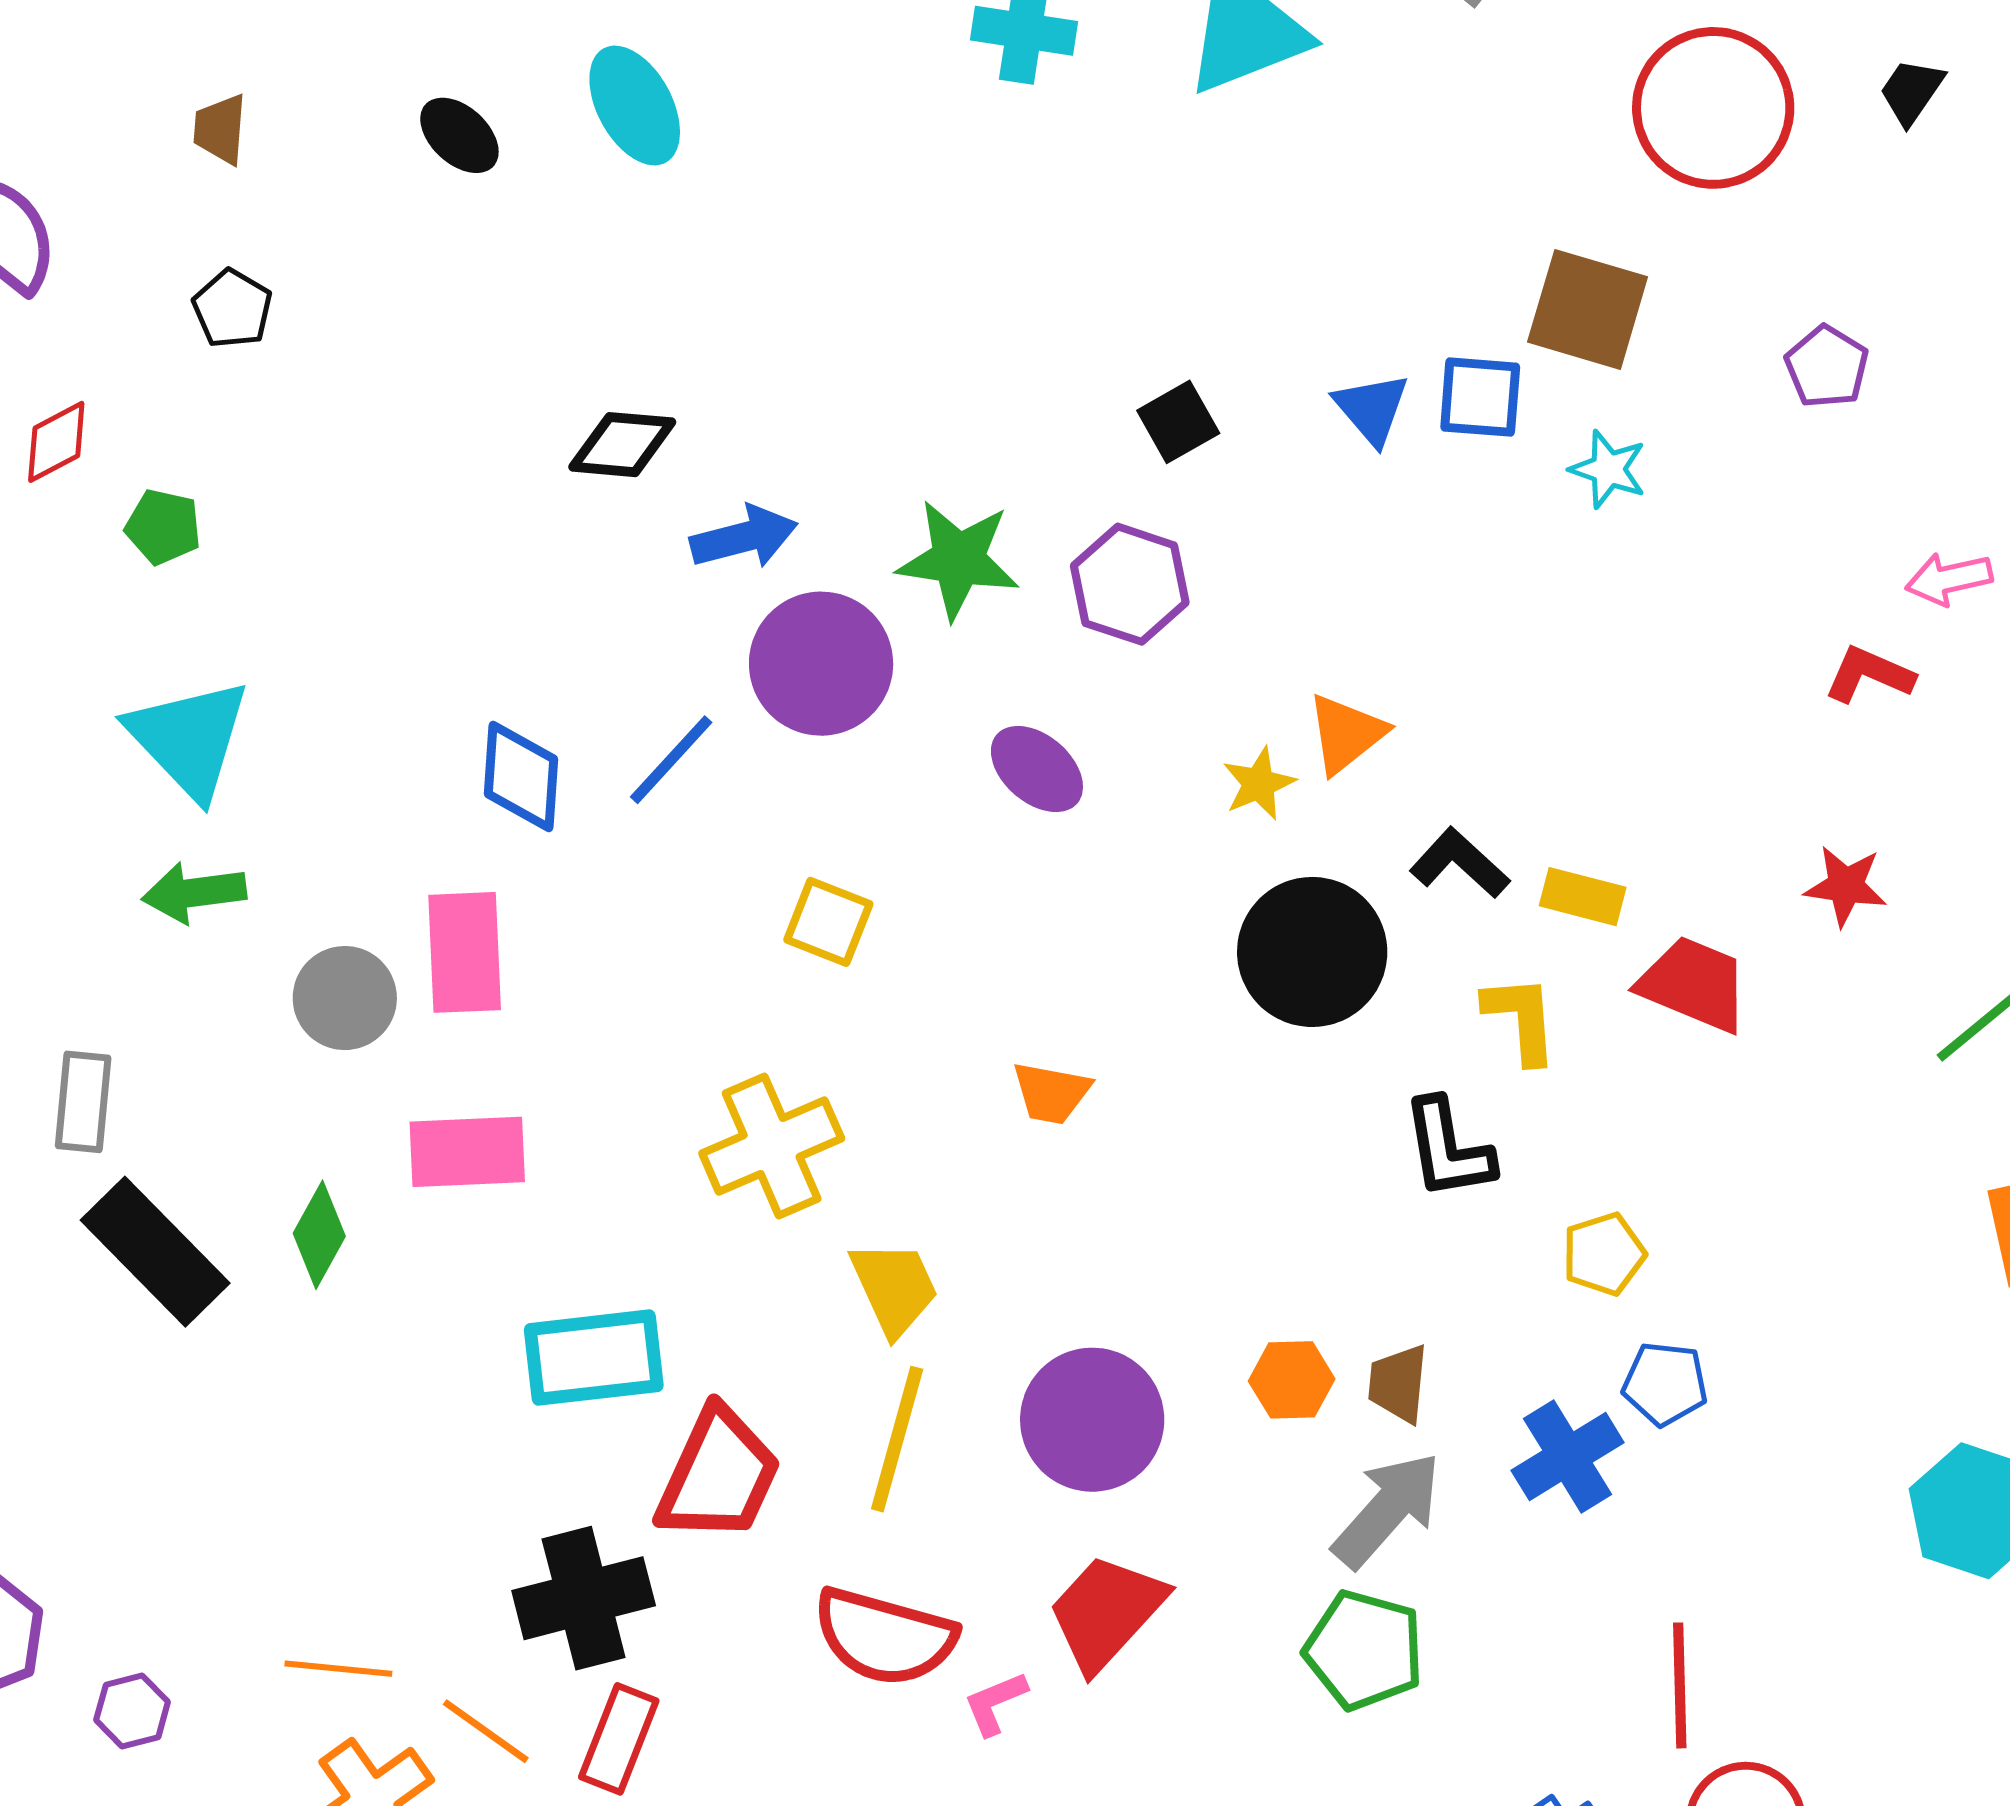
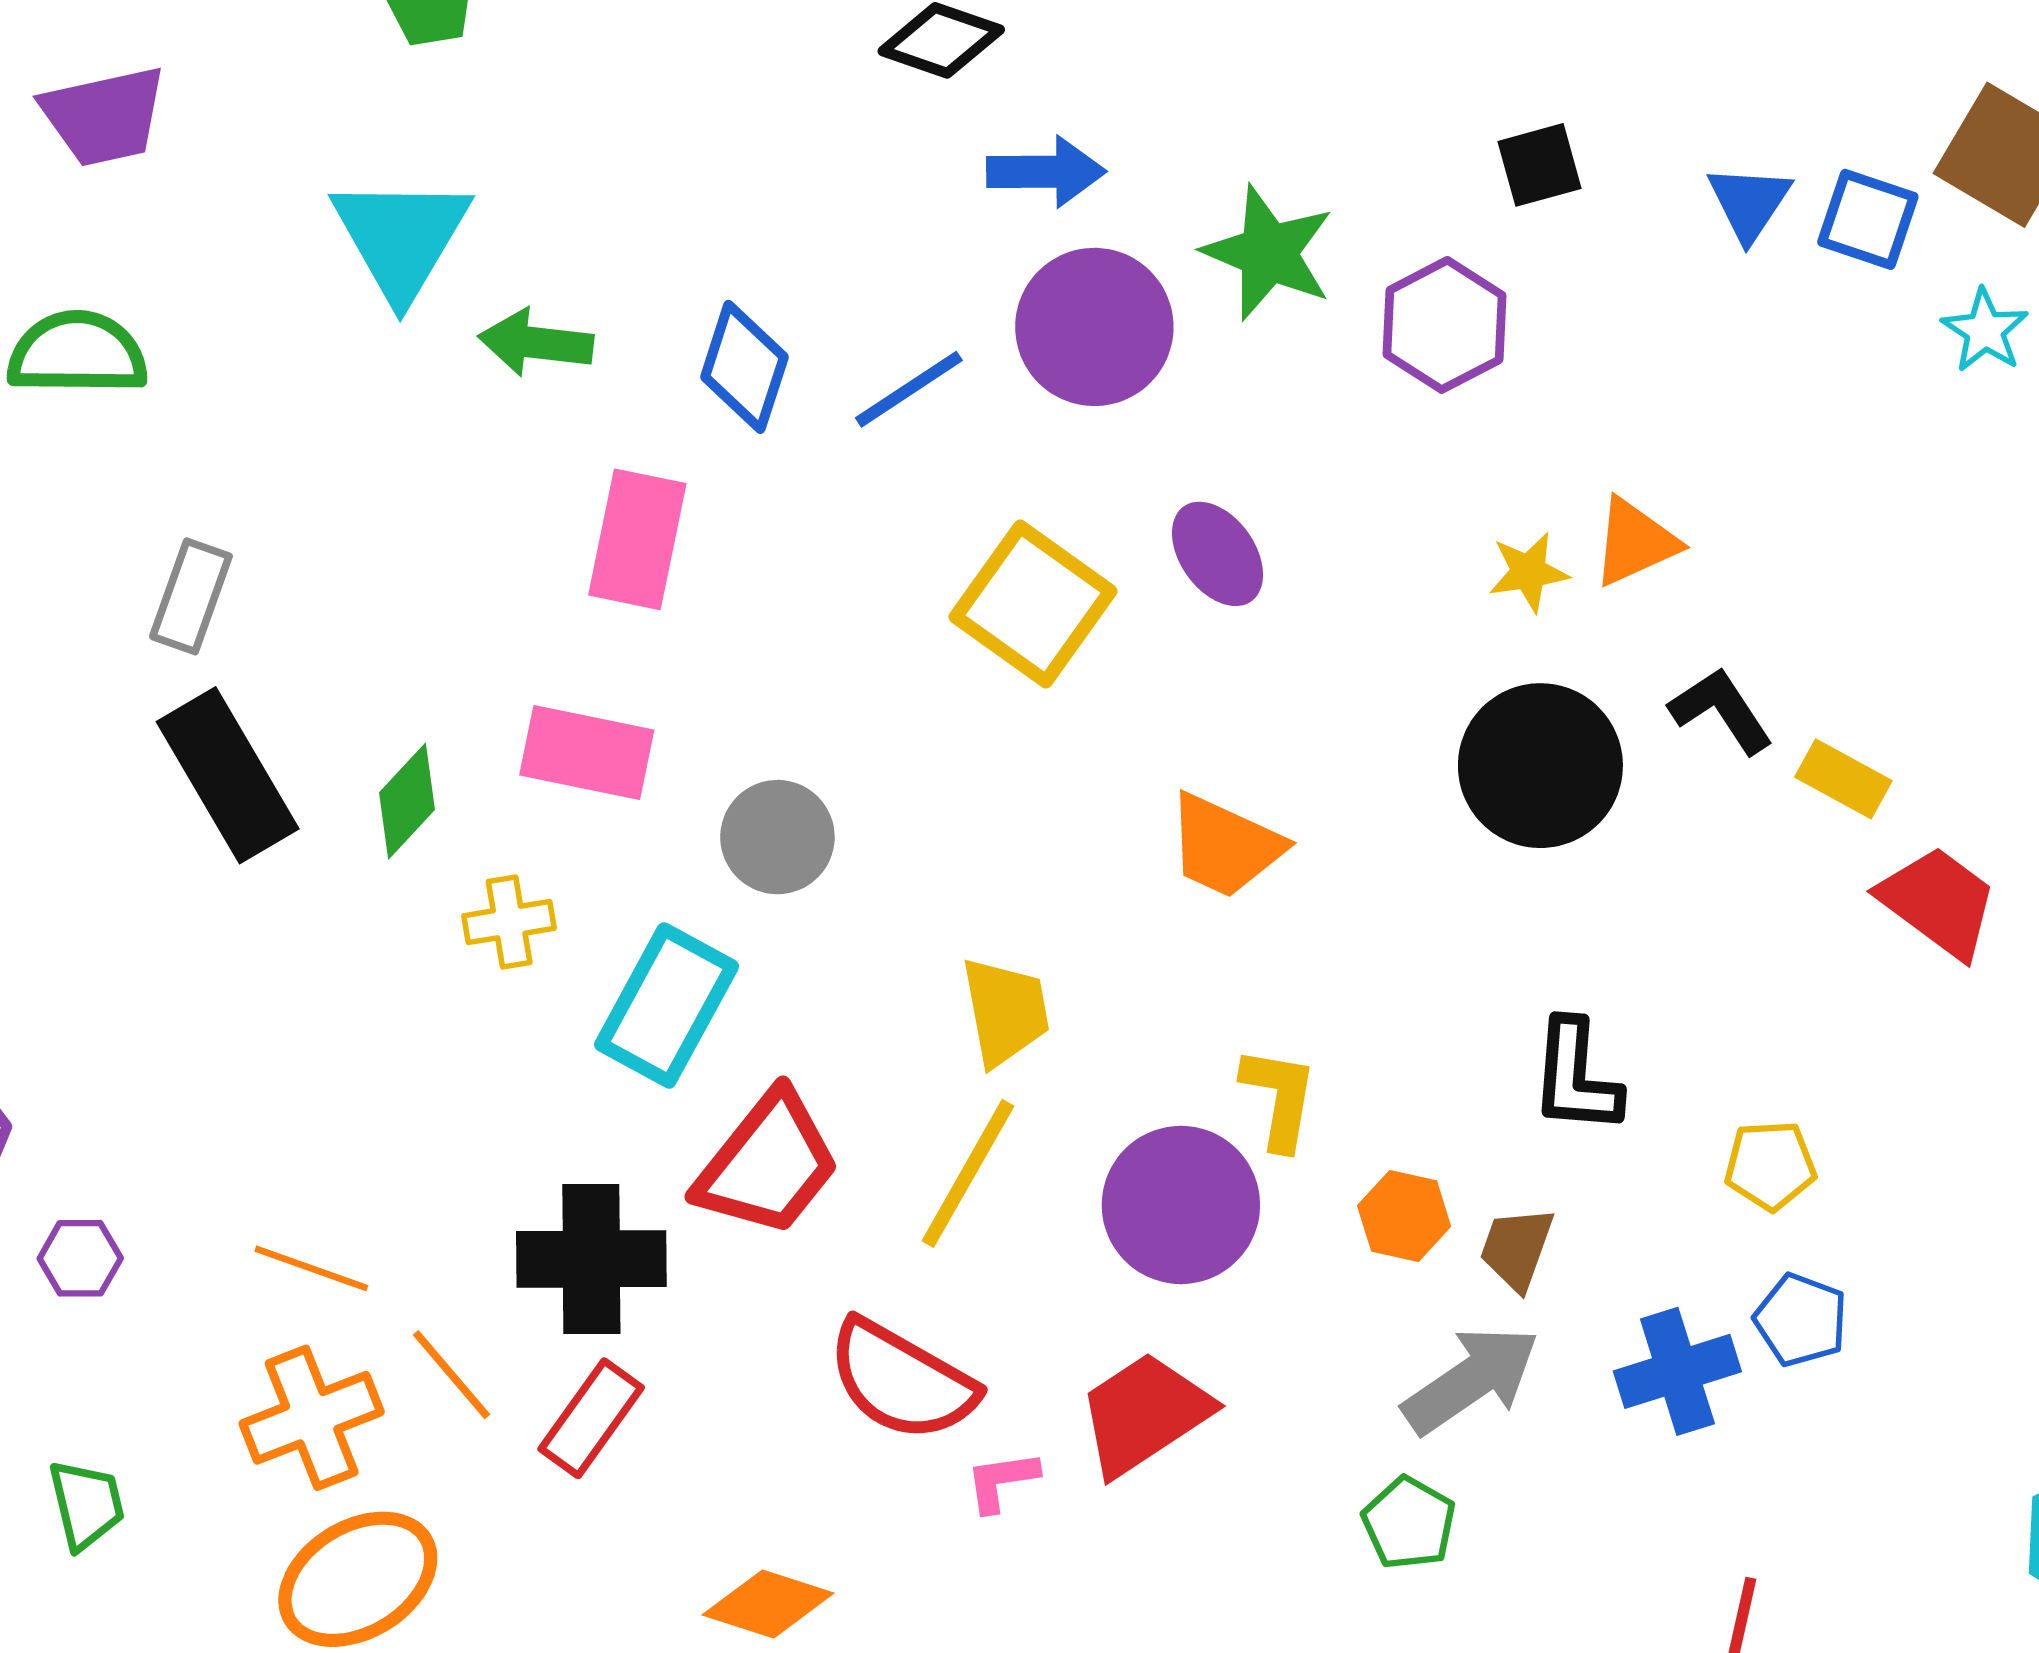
purple ellipse: (1037, 769) -> (1217, 554), moved
green arrow: (194, 893) -> (536, 343), moved
yellow square: (828, 922) -> (1033, 604), size x1.6
gray circle: (345, 998) -> (777, 837), moved
yellow L-shape: (1521, 1019) -> (1279, 1098), moved
orange trapezoid: (1051, 1093) -> (1225, 846), size x1.4
yellow cross: (772, 1146) -> (509, 922), moved, size x0.6
black L-shape: (1448, 1149) -> (1576, 1077), moved
cyan rectangle: (594, 1358) -> (667, 1005), turned -69
green pentagon: (1364, 1650) -> (1409, 1523), size x0.7

